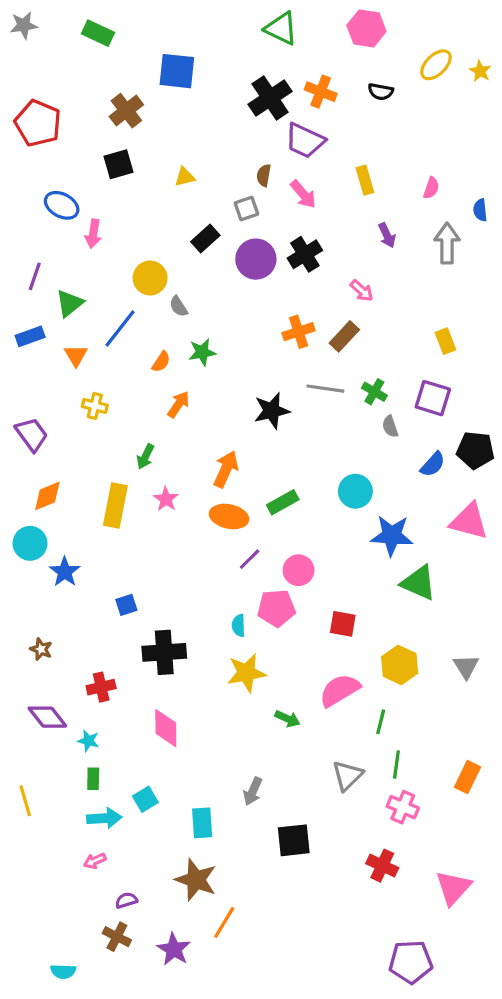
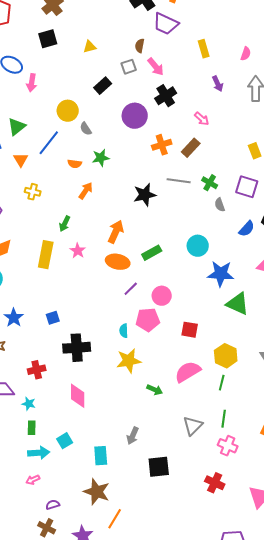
pink arrow: (303, 194) -> (156, 67), moved
purple circle: (256, 259) -> (135, 116), moved
orange semicircle: (161, 362) -> (75, 164), turned 64
blue star: (65, 572) -> (14, 318), moved
green line: (381, 722) -> (222, 383), moved

